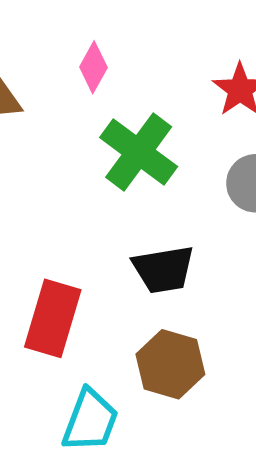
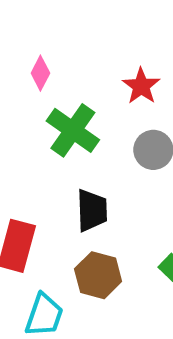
black trapezoid: (164, 269) -> (92, 210), turned -81

